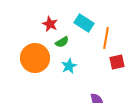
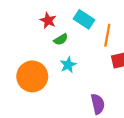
orange circle: (35, 58) -> (32, 76), moved

